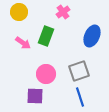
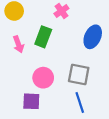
pink arrow: (23, 43) -> (18, 44), turned 35
gray square: (79, 71) -> (79, 74), turned 30

